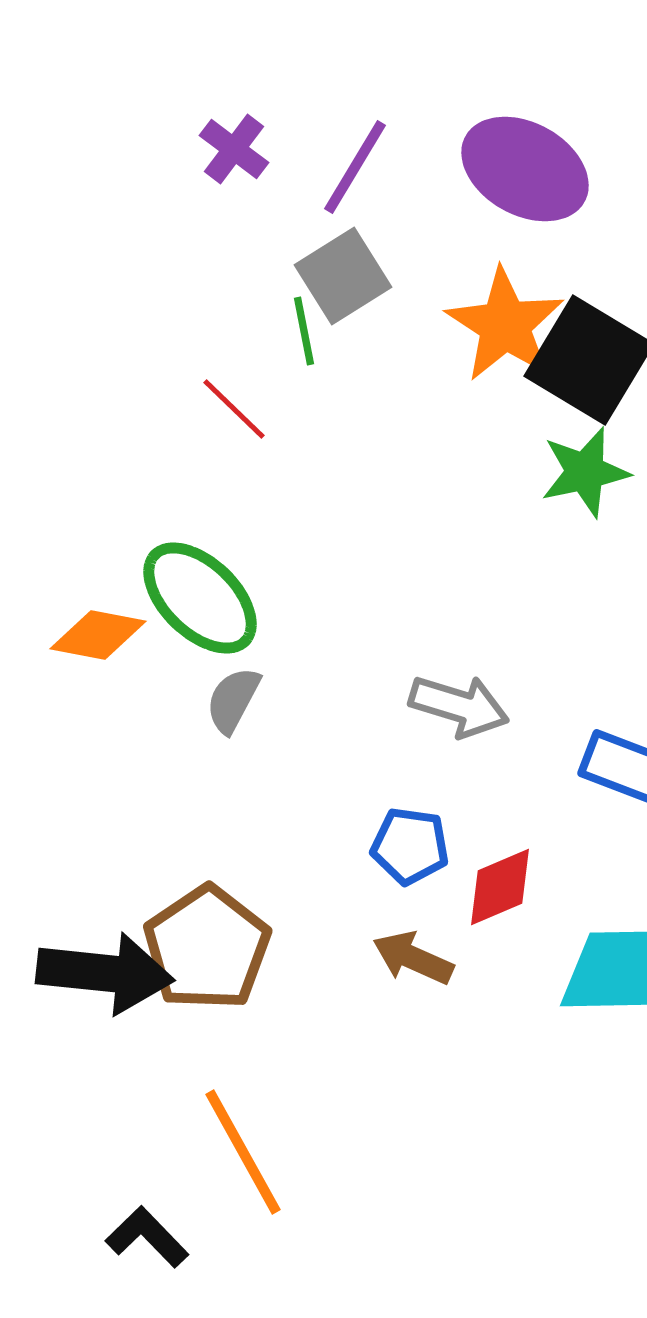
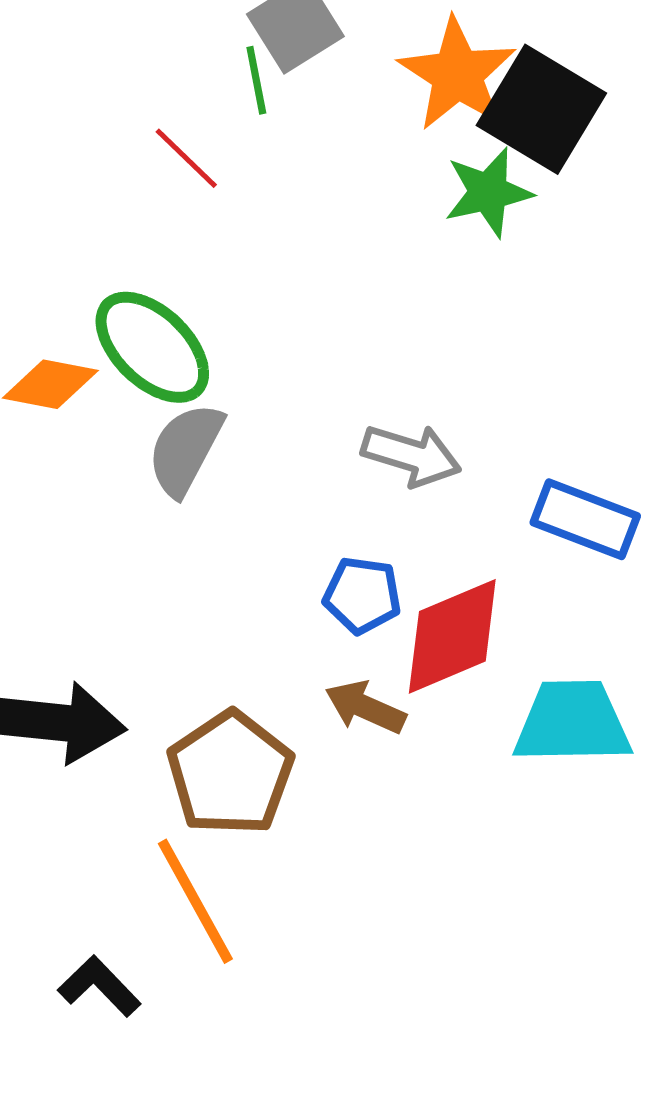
green star: (585, 472) -> (488, 192), moved
gray semicircle: (233, 700) -> (185, 449), size x1.4
red diamond: (500, 887) -> (452, 636), size x1.5
brown pentagon: (207, 948) -> (230, 773), moved

